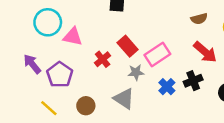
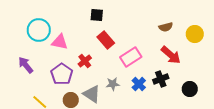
red rectangle: (128, 46) -> (106, 40), moved
gray star: (136, 72) -> (113, 84), moved
purple pentagon: (60, 75) -> (62, 74), moved
gray triangle: (124, 99) -> (92, 94), moved

